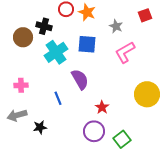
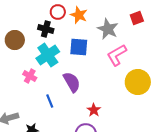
black cross: (44, 26) -> (46, 29), moved
gray star: (116, 26) -> (108, 29), size x1.5
pink cross: (21, 85) -> (30, 76), moved, turned 32
yellow circle: (147, 94) -> (138, 82), moved

